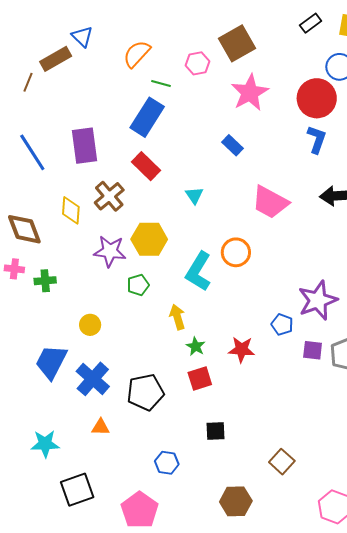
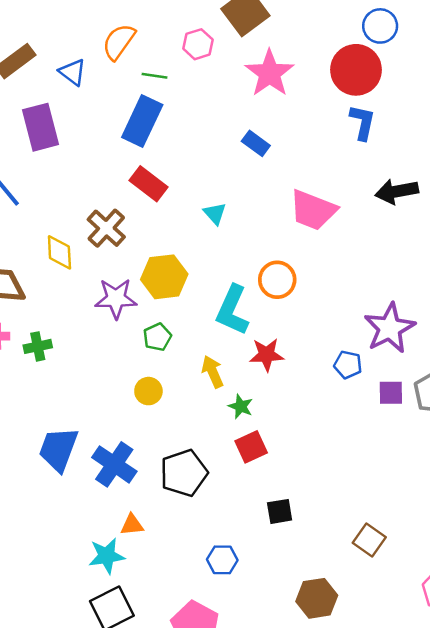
blue triangle: (82, 37) -> (73, 72), moved
purple rectangle: (84, 146) -> (40, 127), moved
yellow circle: (90, 325) -> (148, 391), moved
red star: (242, 350) -> (267, 355), moved
cyan star: (45, 444) -> (107, 556), moved

